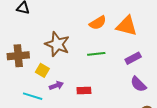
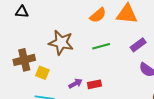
yellow square: (42, 70) -> (42, 73), moved
purple arrow: (56, 86) -> (75, 83), moved

